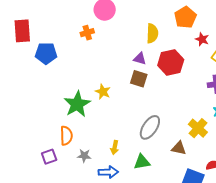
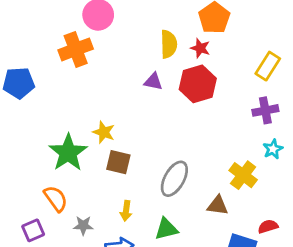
orange cross: (87, 33) -> (76, 49), size x1.6
red star: (202, 39) -> (200, 48), moved
brown square: (139, 79) -> (118, 162), moved
orange semicircle: (66, 136) -> (56, 199), turned -30

